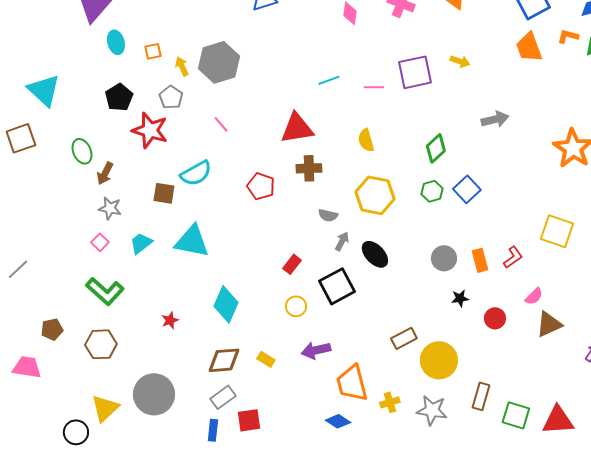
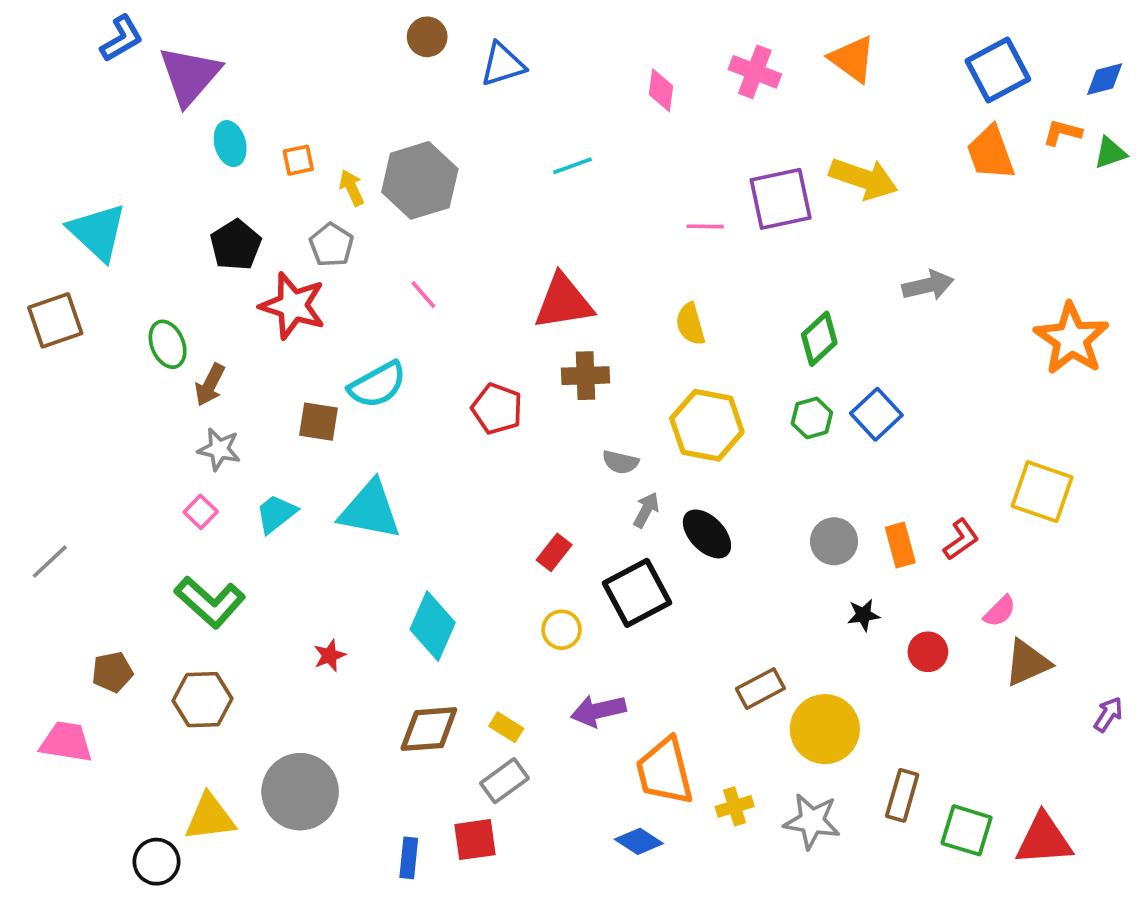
yellow arrow: (460, 61) -> (863, 179), size x1.8
cyan line: (329, 80) -> (573, 166), moved
gray rectangle: (223, 397) -> (504, 781), moved
yellow triangle: (105, 408) -> (210, 817), turned 36

